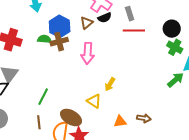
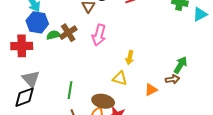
blue hexagon: (60, 26) -> (37, 22), moved
pink arrow: (88, 53) -> (99, 35), turned 30
green arrow: (175, 80) -> (180, 65), moved

